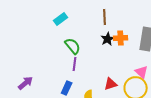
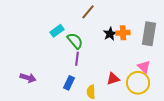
brown line: (105, 17) -> (88, 12), moved, turned 42
cyan rectangle: (61, 19) -> (57, 31), moved
purple arrow: (26, 83) -> (28, 78), turned 56

